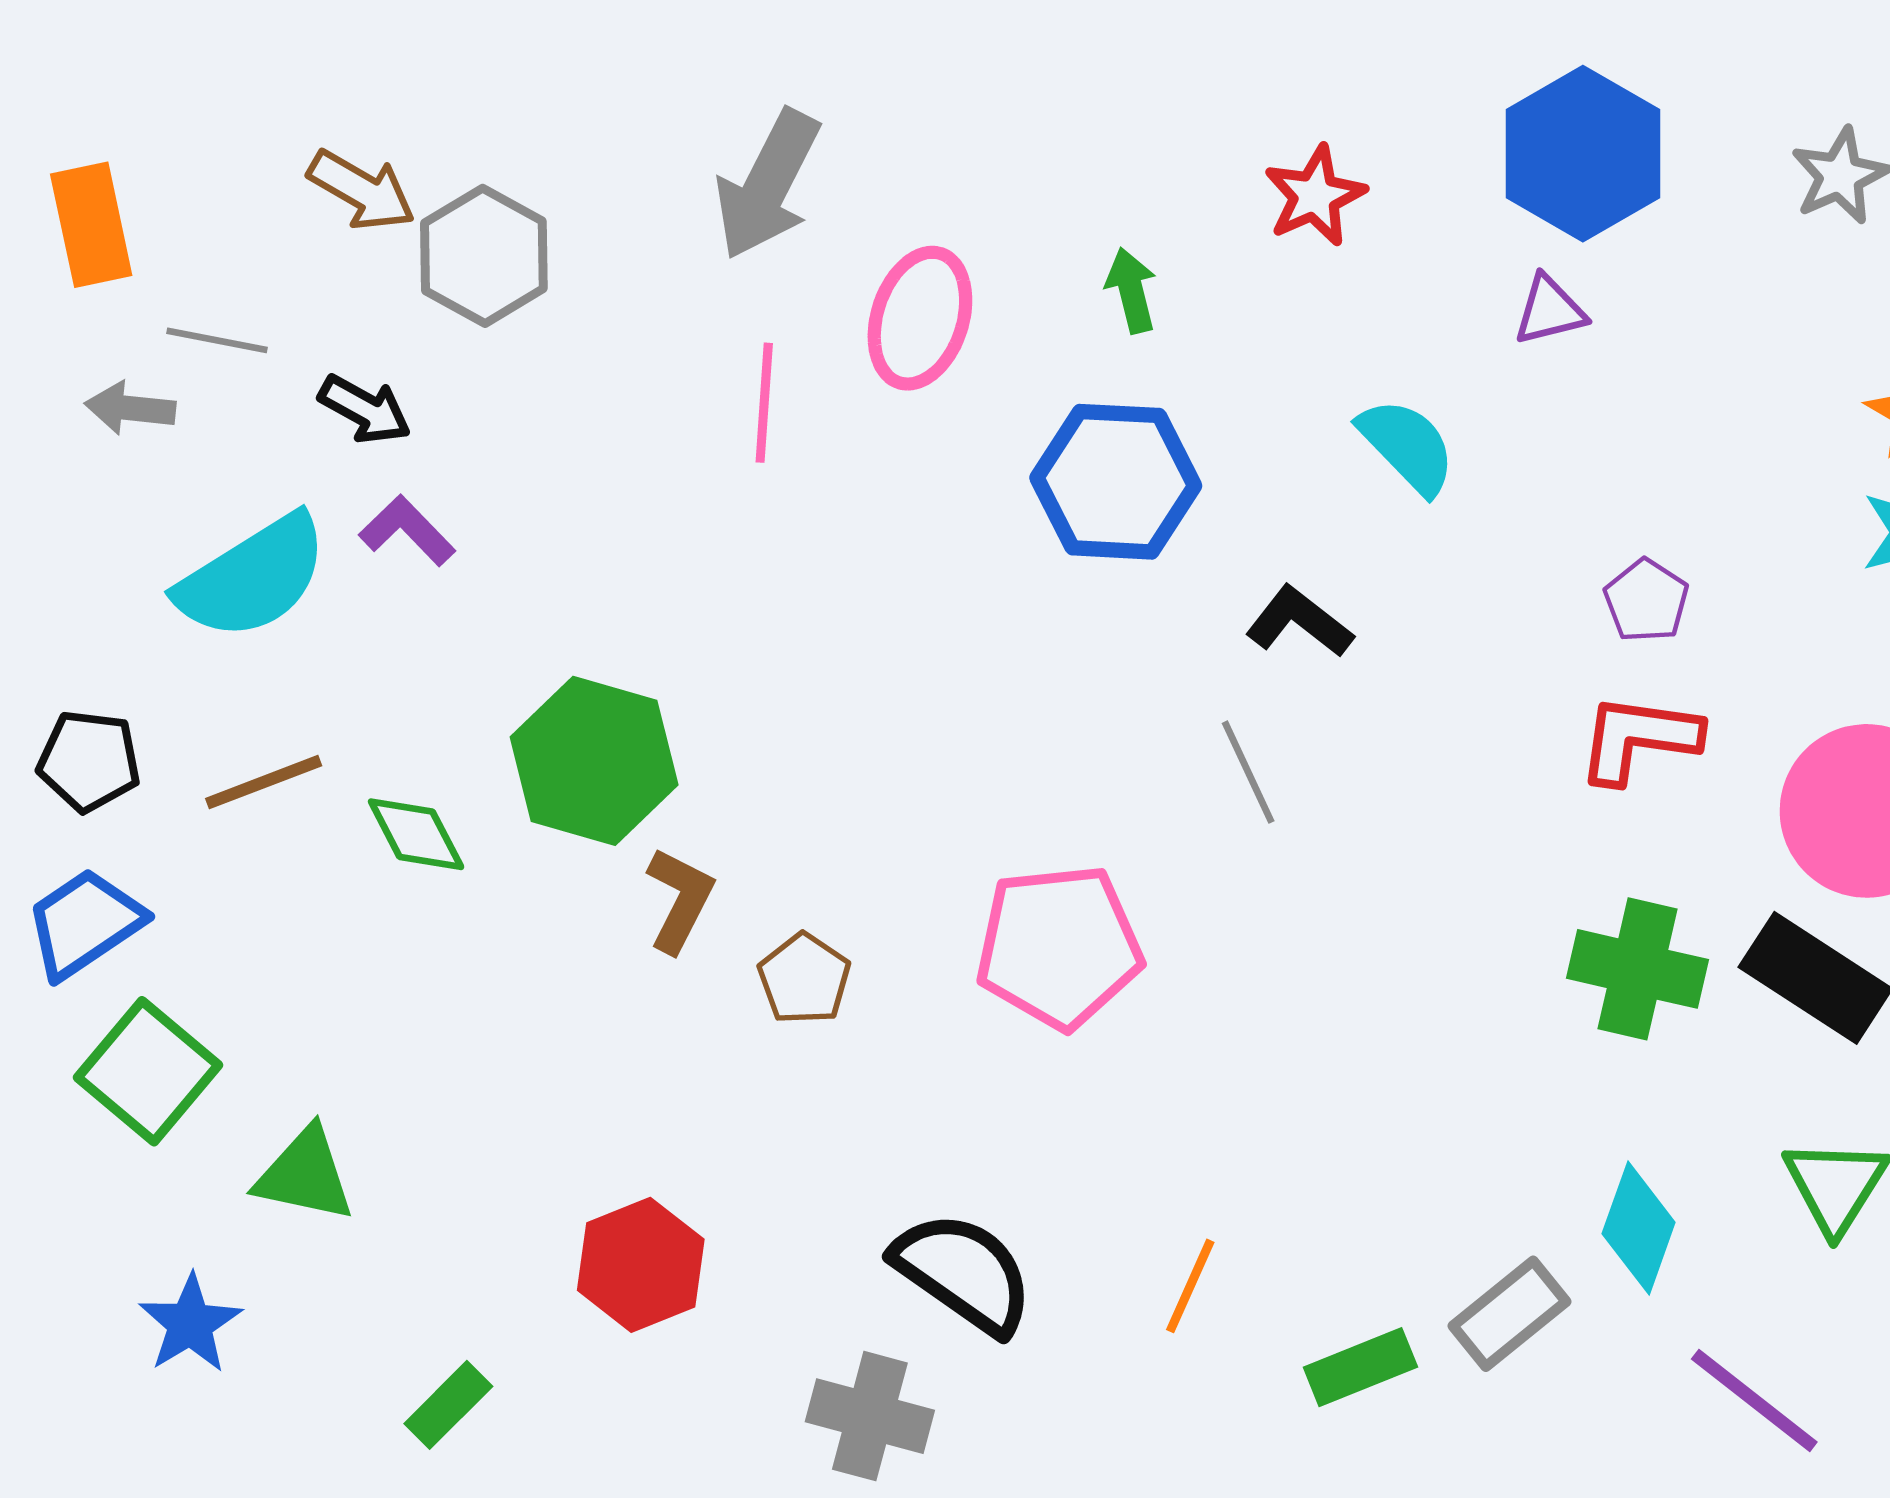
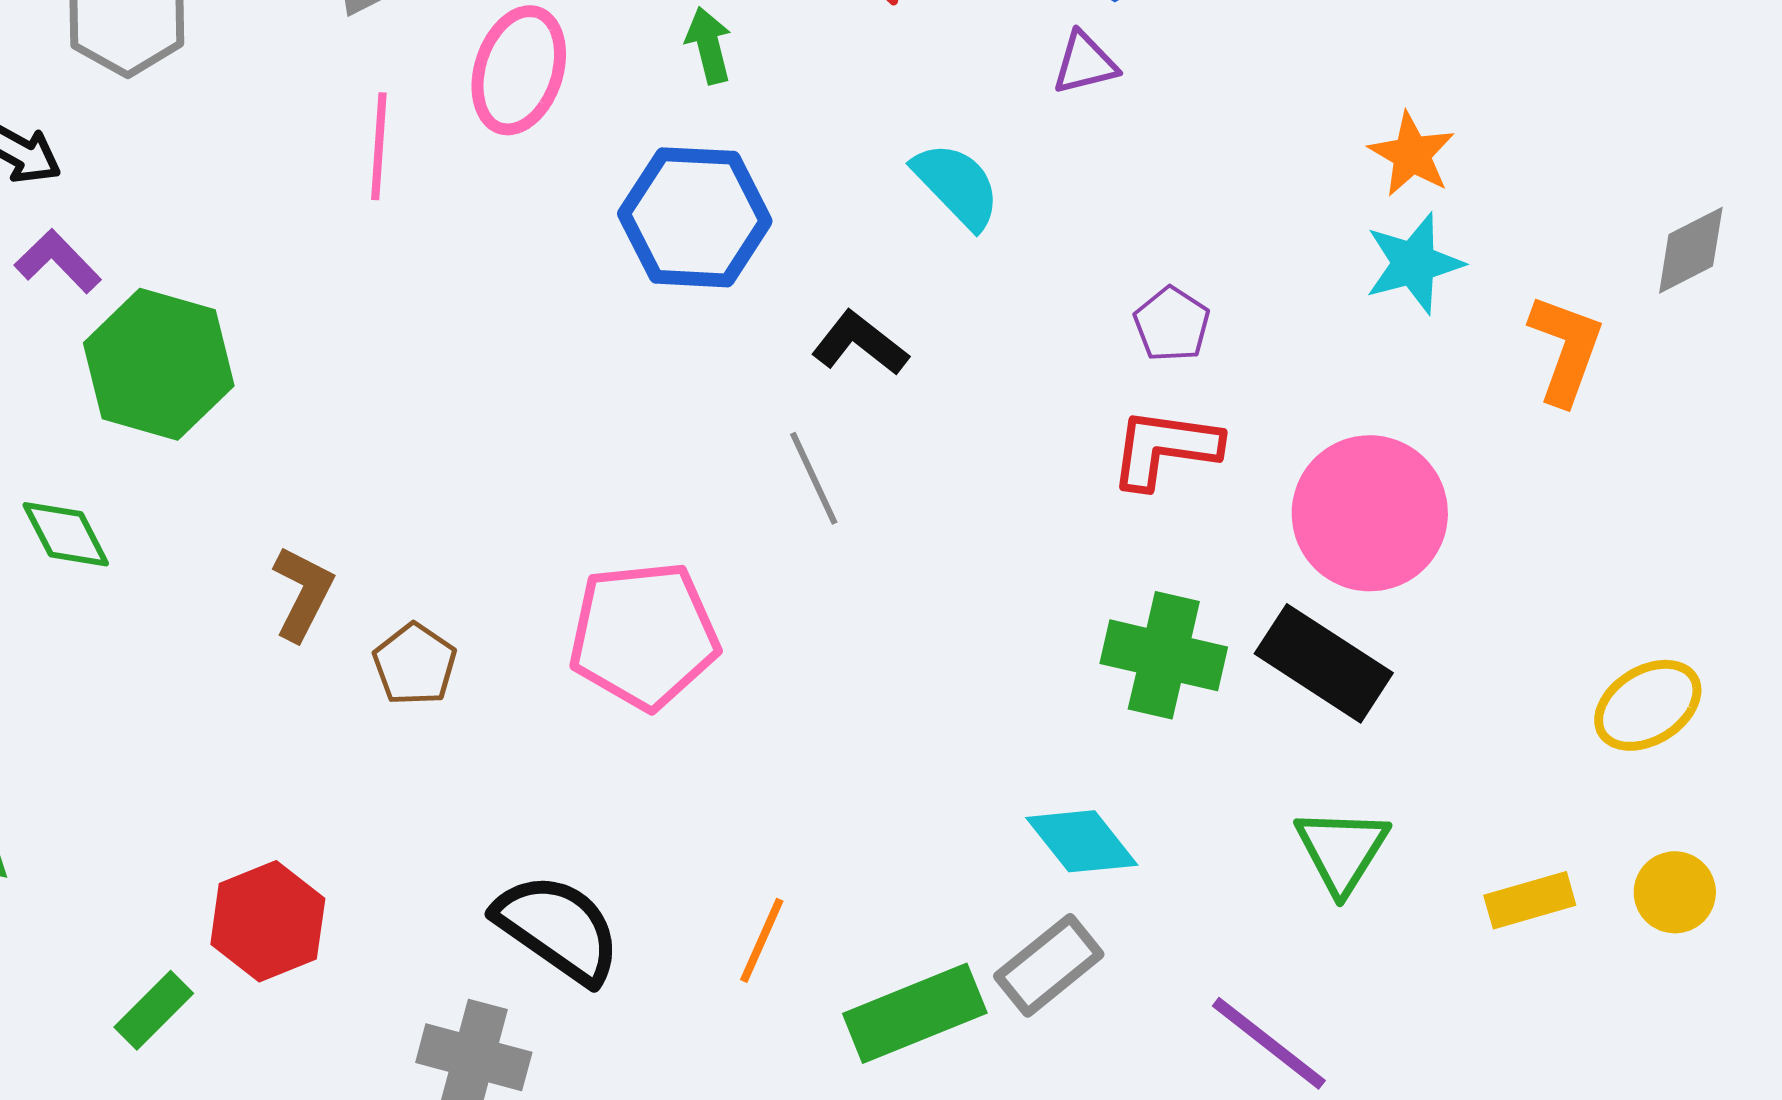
green hexagon: (594, 761) -> (159, 364), moved
cyan diamond: (1639, 1228) -> (1082, 841), moved, turned -58
green rectangle: (1360, 1367) -> (915, 1013), size x1.4
green rectangle: (448, 1405) -> (154, 1010), moved

